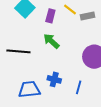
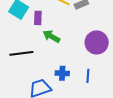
purple rectangle: (50, 16) -> (38, 18), moved

